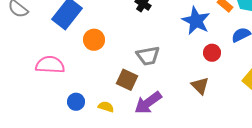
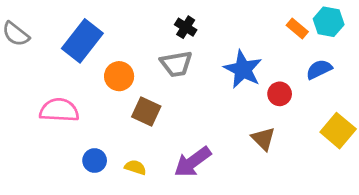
blue star: (196, 21) -> (243, 69), moved
gray trapezoid: (148, 56) -> (176, 64), moved
brown square: (127, 80) -> (146, 112), moved

